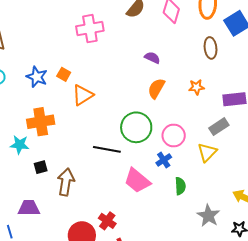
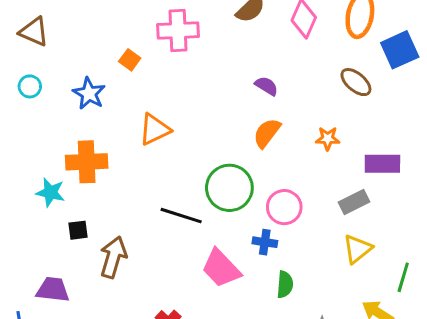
brown ellipse: (211, 48) -> (356, 82), turned -50
orange square: (64, 74) -> (130, 60), moved
yellow triangle: (207, 152) -> (357, 249), moved
blue cross: (164, 160) -> (265, 242), turned 35

